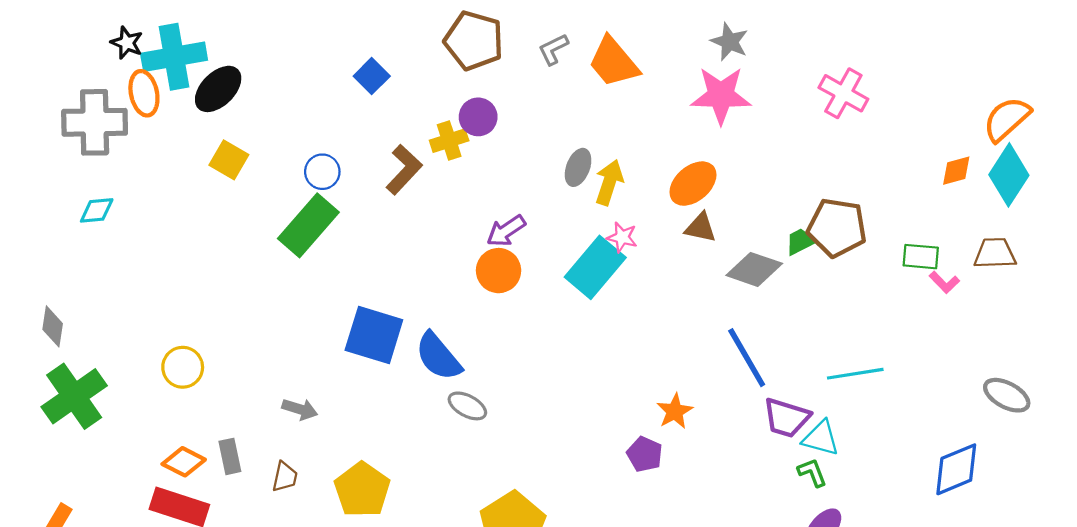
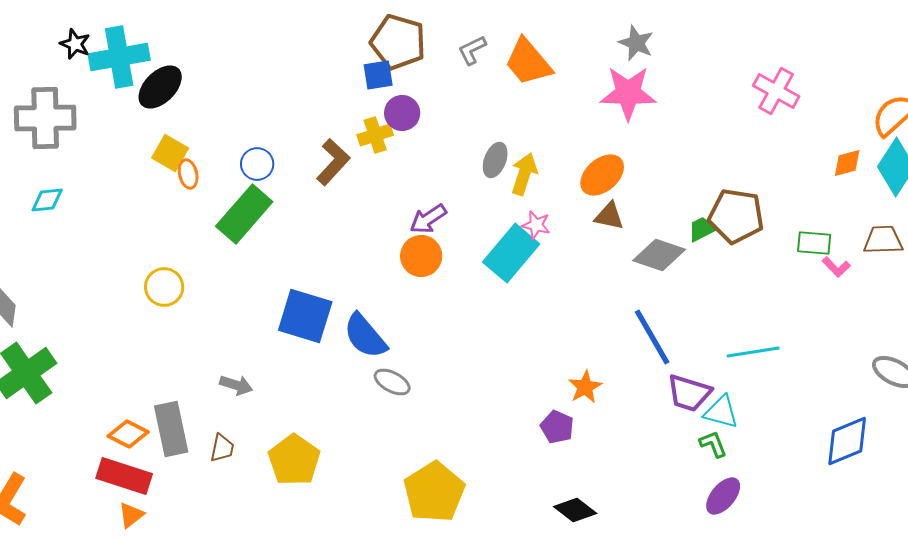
blue square: (372, 76) -> (378, 75), moved, turned 36
orange ellipse: (144, 93) -> (188, 174), moved, size x0.7
pink cross: (843, 93) -> (776, 91), moved
yellow circle: (183, 367) -> (164, 287), moved
gray rectangle: (230, 456) -> (171, 429), size x1.6

